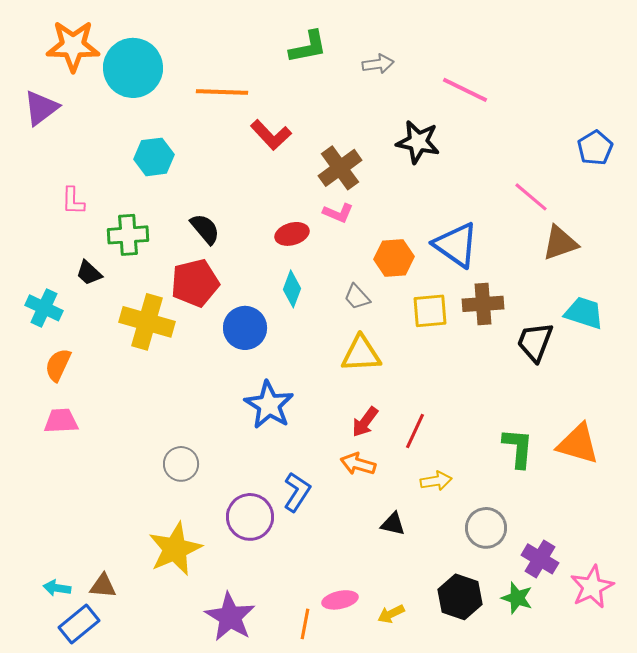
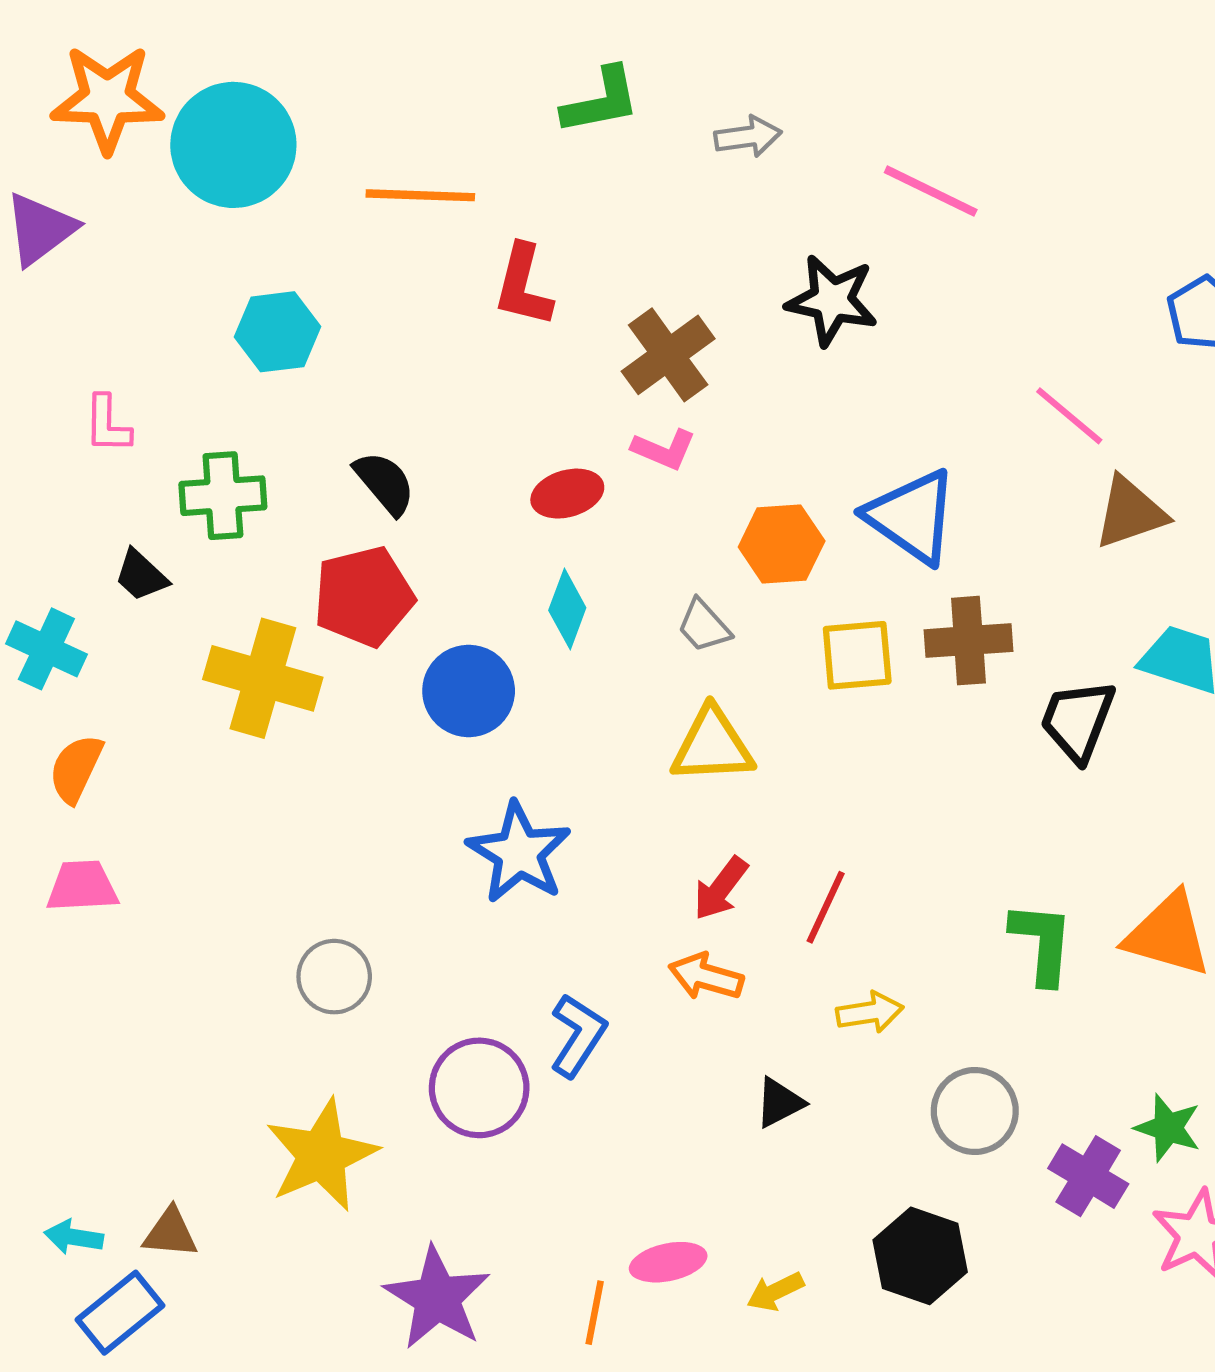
red L-shape: (271, 135) -> (523, 286), turned 57
black triangle: (393, 524) -> (779, 1103), turned -40
green star: (517, 598) -> (1168, 1128), moved

